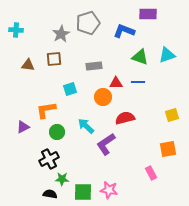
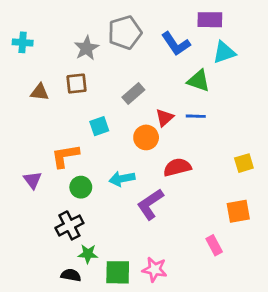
blue L-shape: (124, 31) -> (176, 44), turned -145
cyan triangle: (167, 55) -> (224, 52), moved
gray rectangle: (94, 66) -> (133, 93), turned -35
red triangle: (116, 83) -> (165, 118), turned -40
cyan arrow: (86, 126) -> (122, 179), turned -54
purple triangle: (23, 127) -> (33, 180), turned -40

